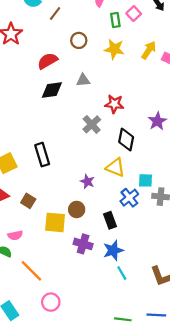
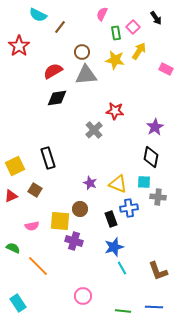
yellow arrow: (149, 50) -> (139, 51), moved
gray triangle: (83, 80) -> (86, 75), moved, size x1.6
black diamond: (126, 139) -> (151, 157), moved
yellow triangle: (115, 167) -> (118, 184), moved
blue cross: (129, 198) -> (129, 208), moved, turned 30
brown square: (28, 201) -> (35, 190), moved
pink semicircle: (15, 235) -> (32, 226), moved
purple cross: (83, 244) -> (74, 241), moved
pink circle: (51, 302) -> (83, 296), moved

